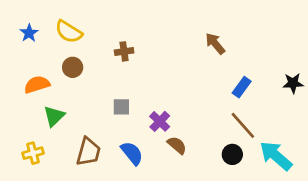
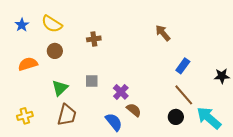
black star: (293, 83) -> (222, 76), moved
green triangle: (54, 116) -> (60, 88), moved
blue semicircle: (132, 153) -> (114, 122), moved

